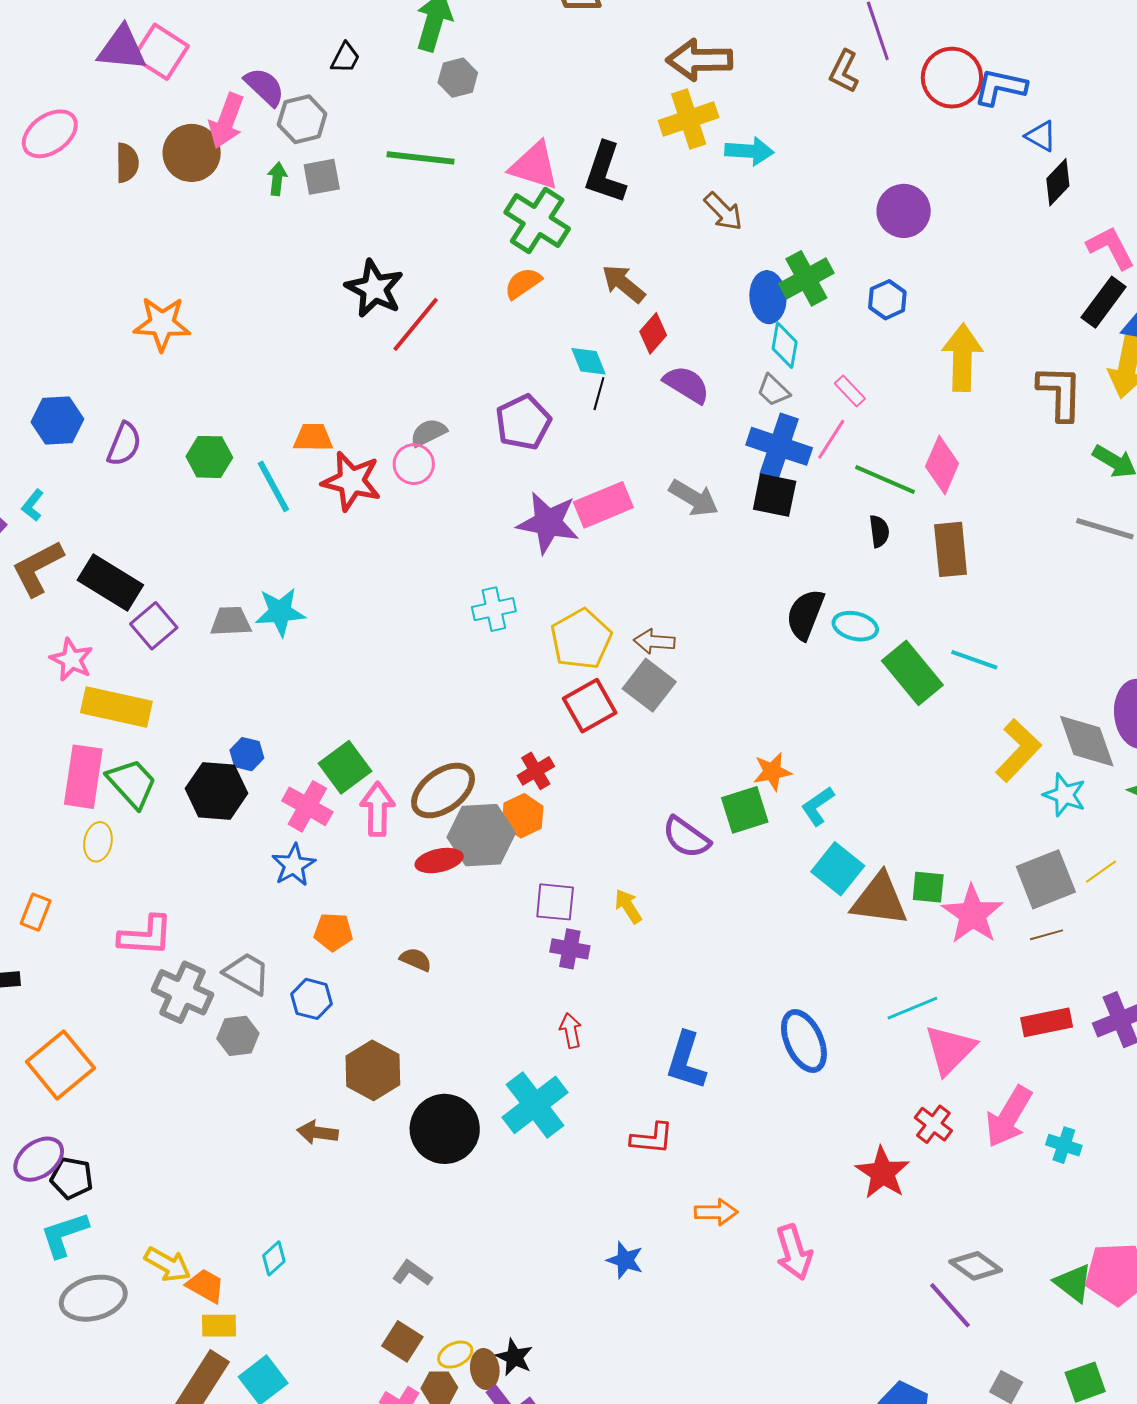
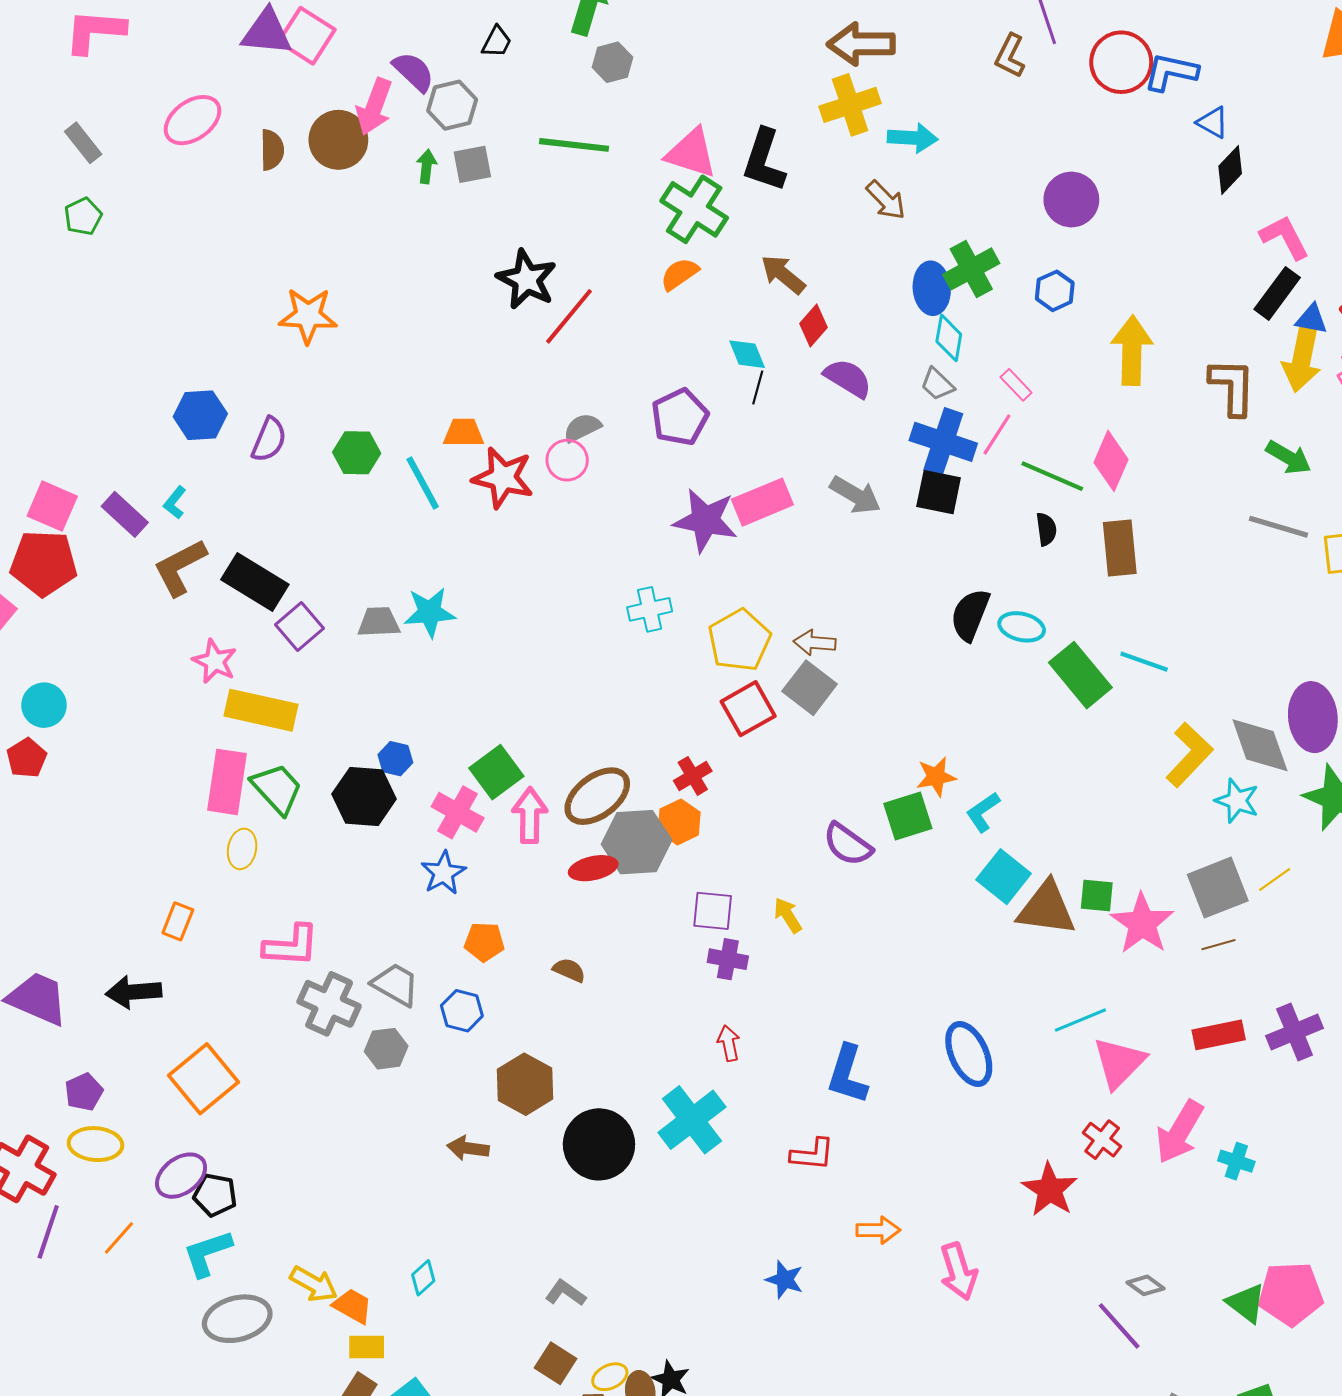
gray diamond: (976, 1266) -> (1146, 1285), size x0.7

